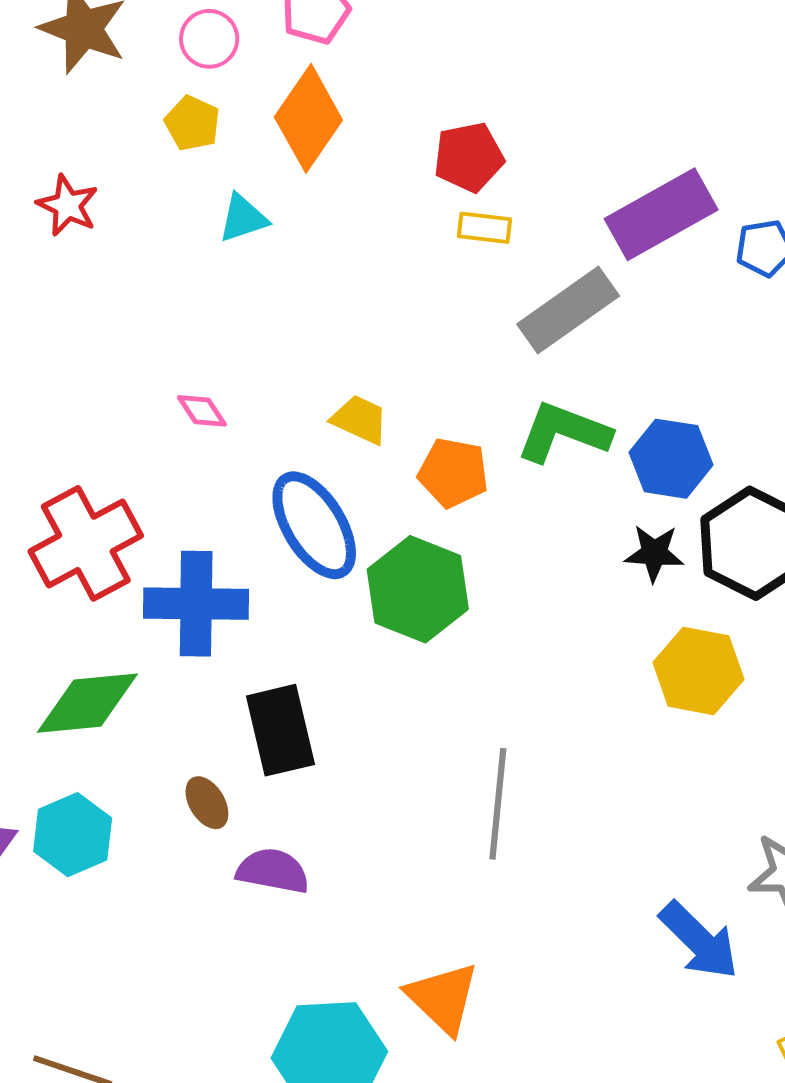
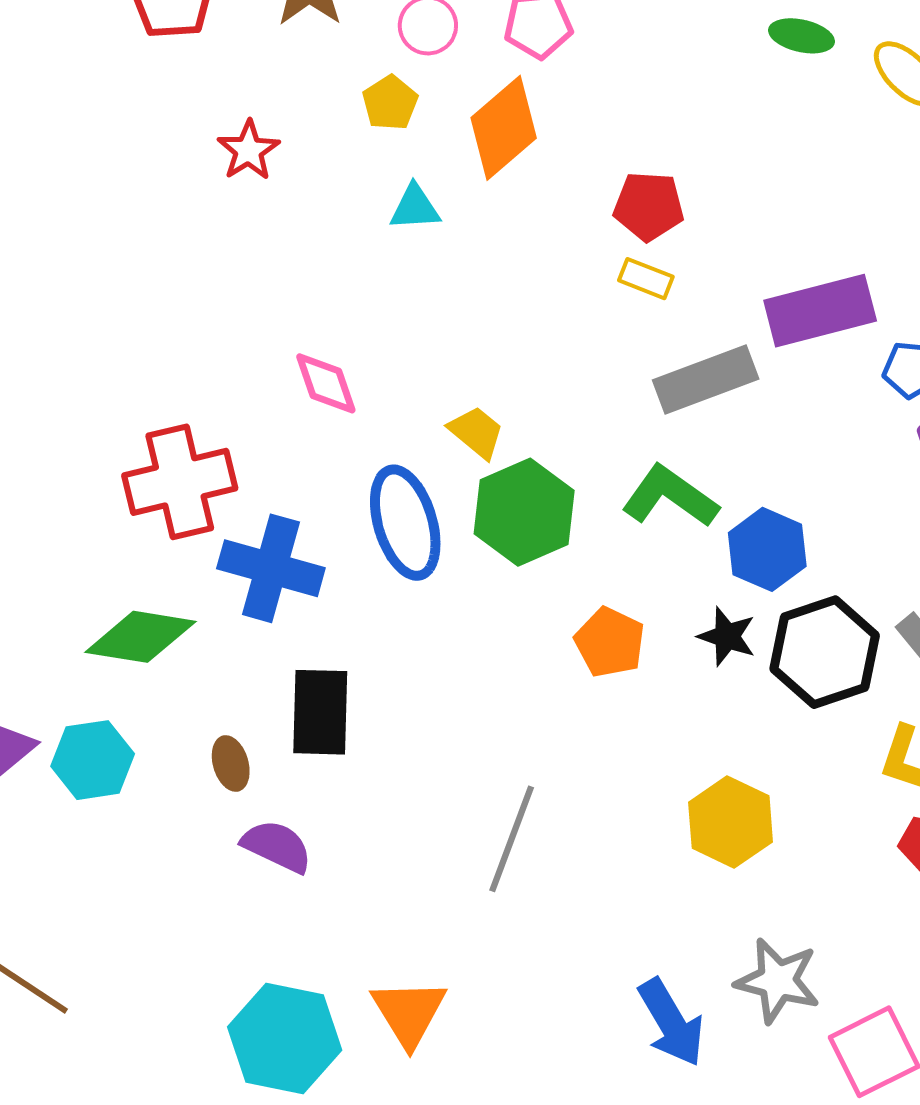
pink diamond: (202, 411) -> (326, 383), size x1.4
orange pentagon: (453, 473) -> (610, 642), moved
green hexagon: (418, 589) -> (524, 512), moved
yellow hexagon: (698, 671) -> (731, 822), moved

